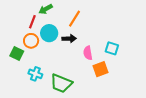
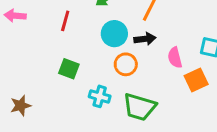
red line: (32, 22) -> (65, 21), moved
orange circle: (31, 41) -> (126, 64), moved

